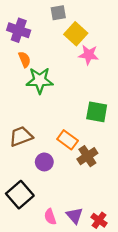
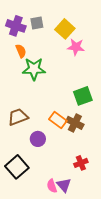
gray square: (58, 13) -> (37, 23), moved
green square: (97, 112) -> (83, 96), turned -30
brown cross: (87, 156) -> (75, 123), moved, turned -30
pink semicircle: (50, 217) -> (52, 186), moved
red cross: (99, 220) -> (81, 163), moved, turned 32

